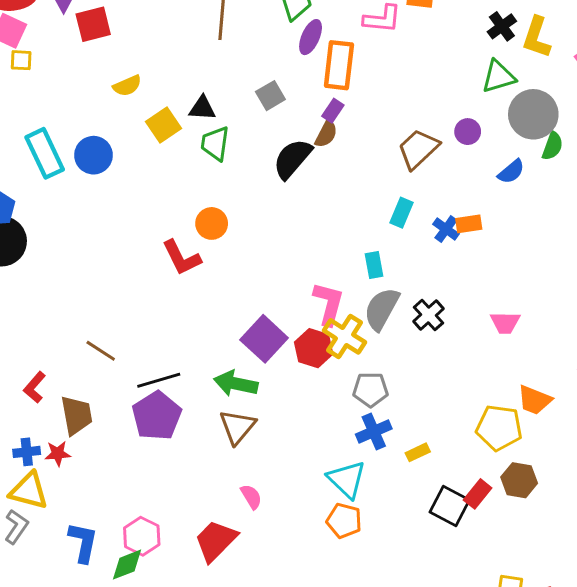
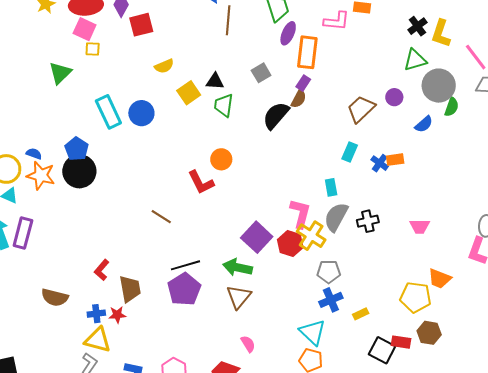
black cross: (429, 315) -> (368, 221), turned 30
brown line: (101, 351) -> (161, 217), moved
red rectangle: (478, 494) -> (401, 342), turned 60

